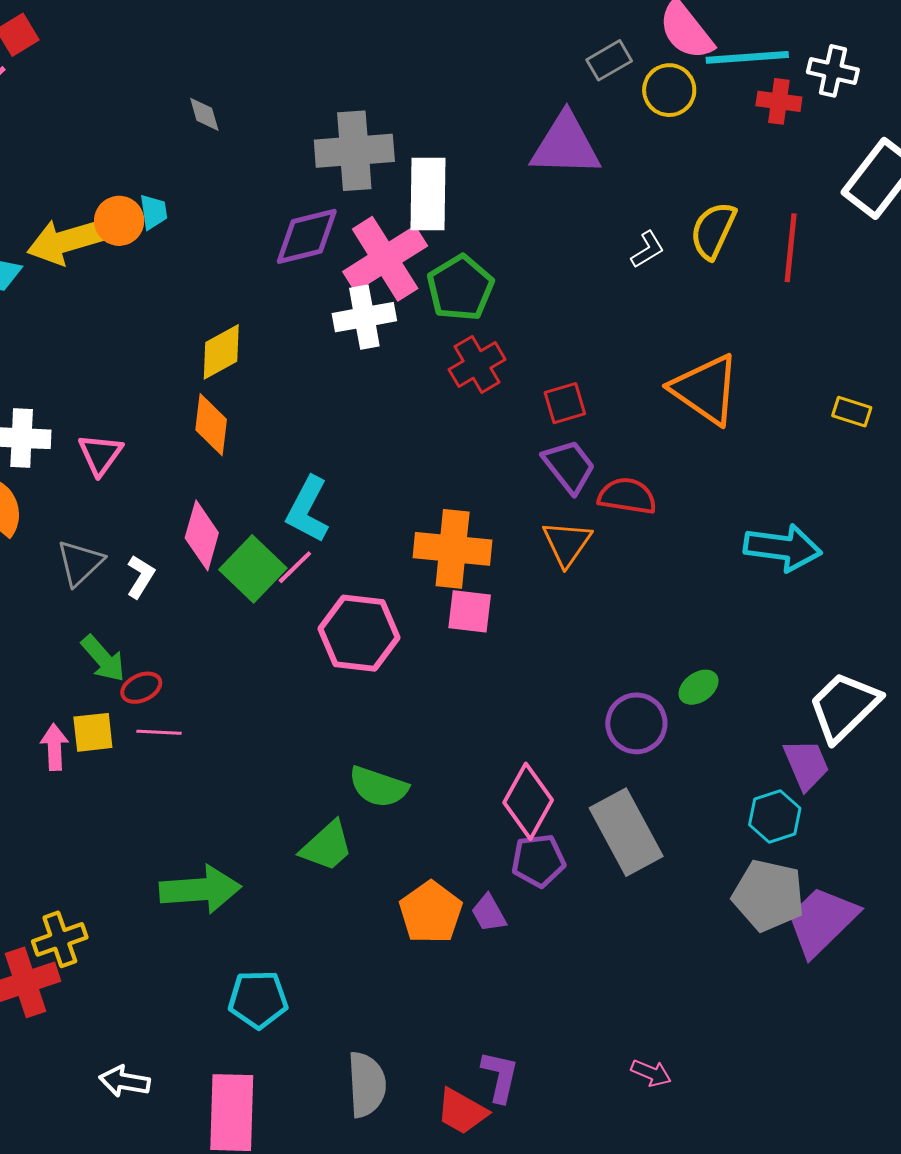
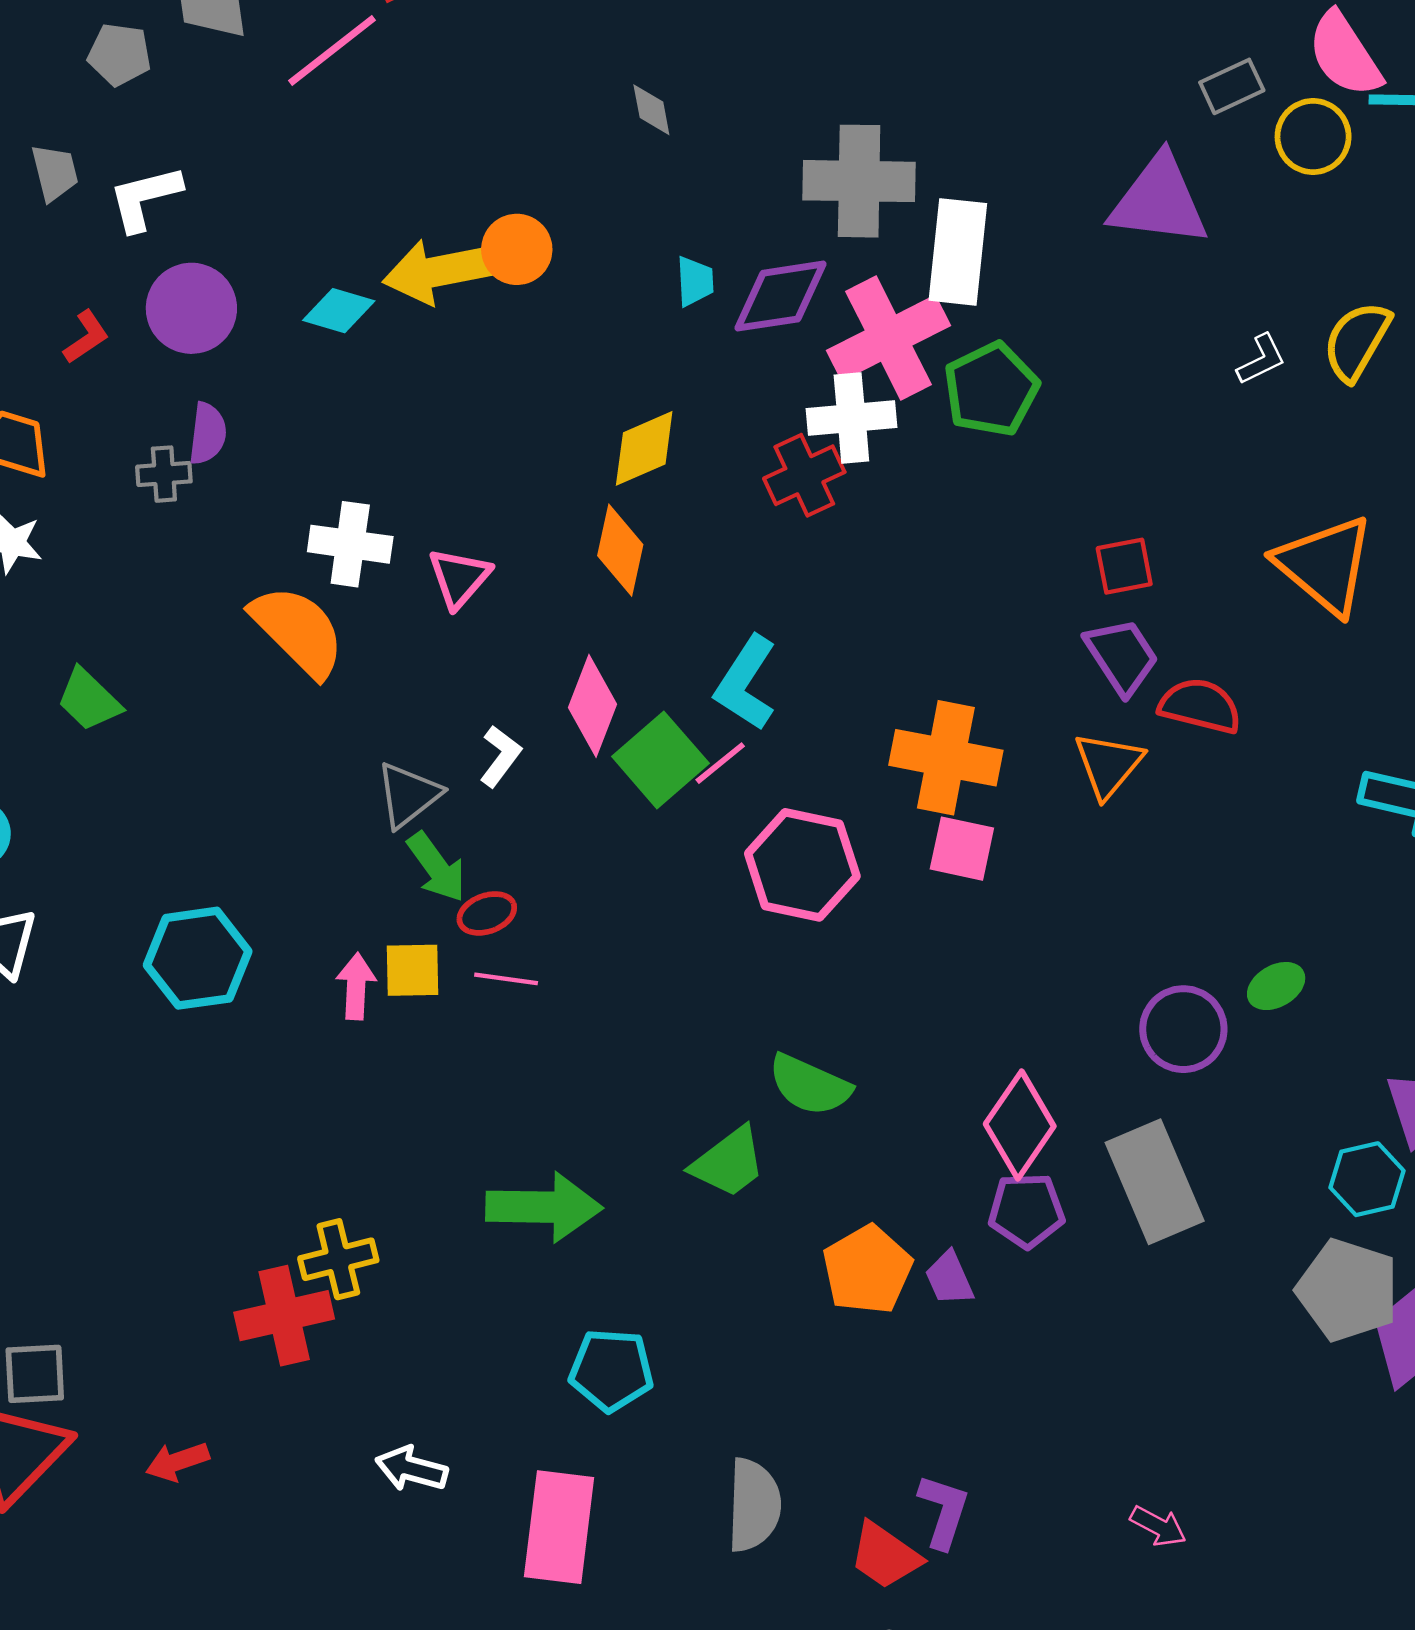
cyan trapezoid: (153, 212) -> (695, 281), moved
red cross: (477, 364) -> (804, 475), moved
gray triangle: (80, 563) -> (408, 795), moved

